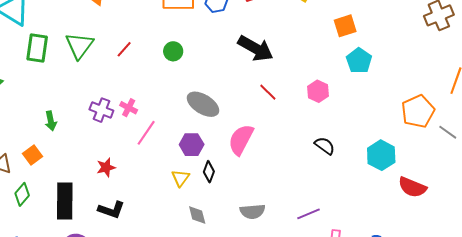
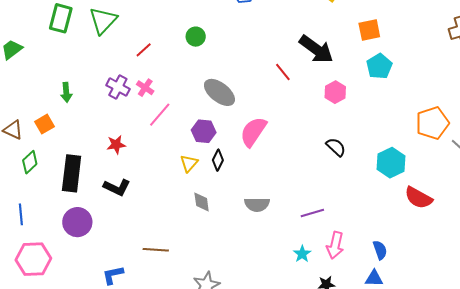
black arrow: (255, 48) -> (316, 49), moved
red line: (124, 49) -> (144, 50), moved
red line: (268, 92) -> (283, 72), moved

